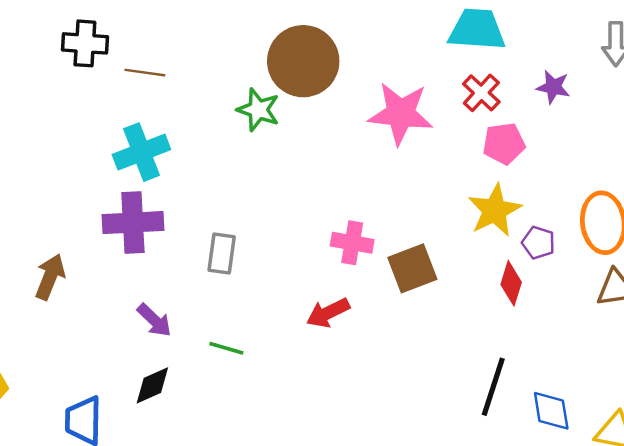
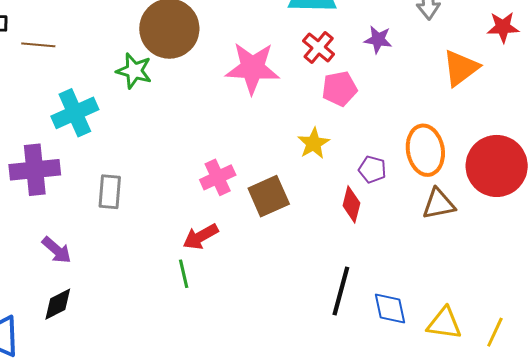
cyan cross: (141, 152) -> (75, 113), moved
yellow star: (495, 210) -> (314, 143), moved, size x0.7
pink cross: (352, 243) -> (218, 177), turned -32
green line: (226, 348) -> (184, 274), moved, turned 64

